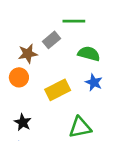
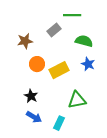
brown star: (28, 54) -> (25, 41), moved
orange circle: (19, 77) -> (37, 64), moved

